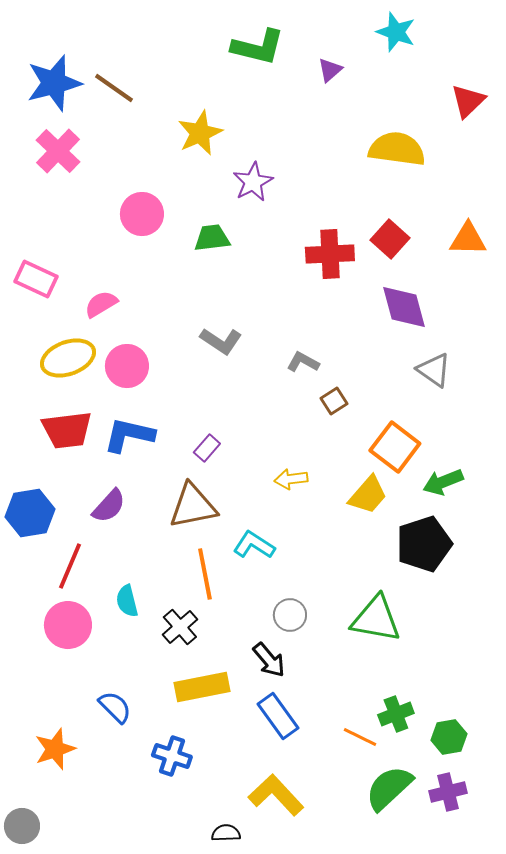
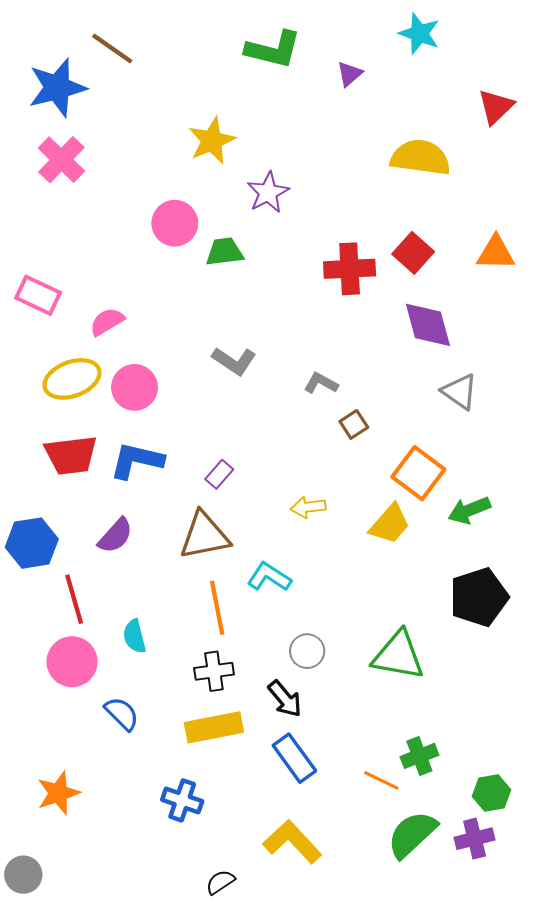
brown line: (114, 88) -> (112, 48), moved
pink circle: (142, 214) -> (175, 223), moved
black pentagon: (424, 544) -> (479, 597), moved
red line: (70, 566) -> (74, 599), turned -39
black cross: (180, 627) -> (214, 671), moved, turned 33
blue semicircle: (115, 707) -> (122, 714), moved
green hexagon: (449, 737) -> (491, 793), moved
black semicircle: (226, 833) -> (220, 882), moved, turned -32

